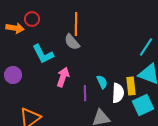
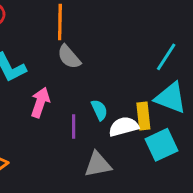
gray semicircle: (72, 42) -> (69, 57), moved
white semicircle: (118, 93) -> (124, 127), turned -108

